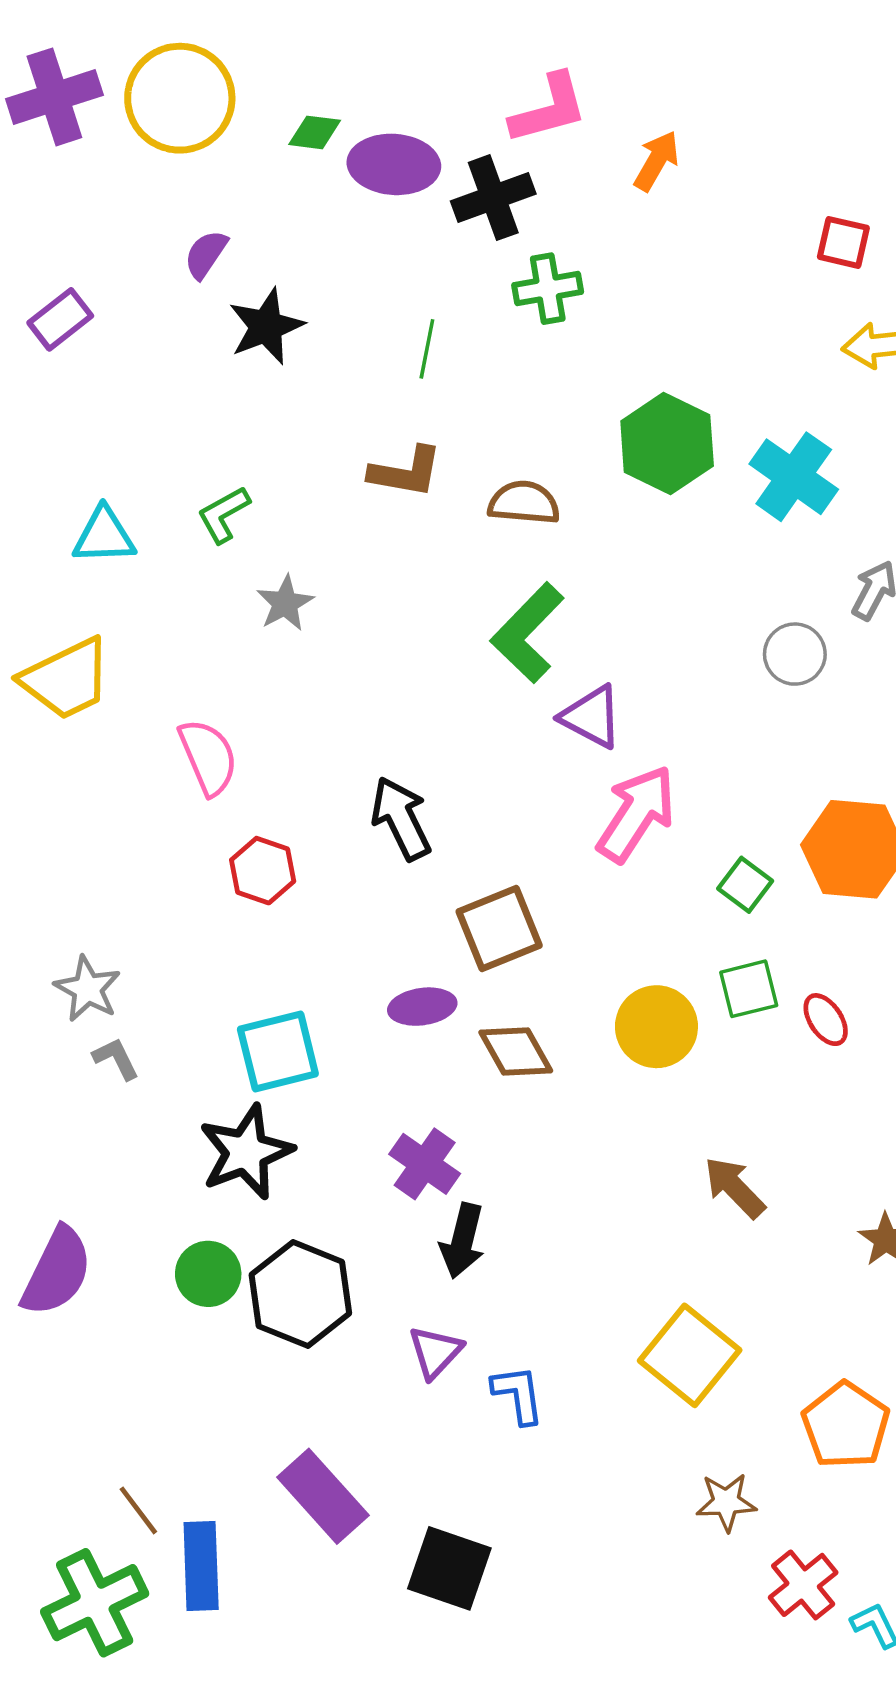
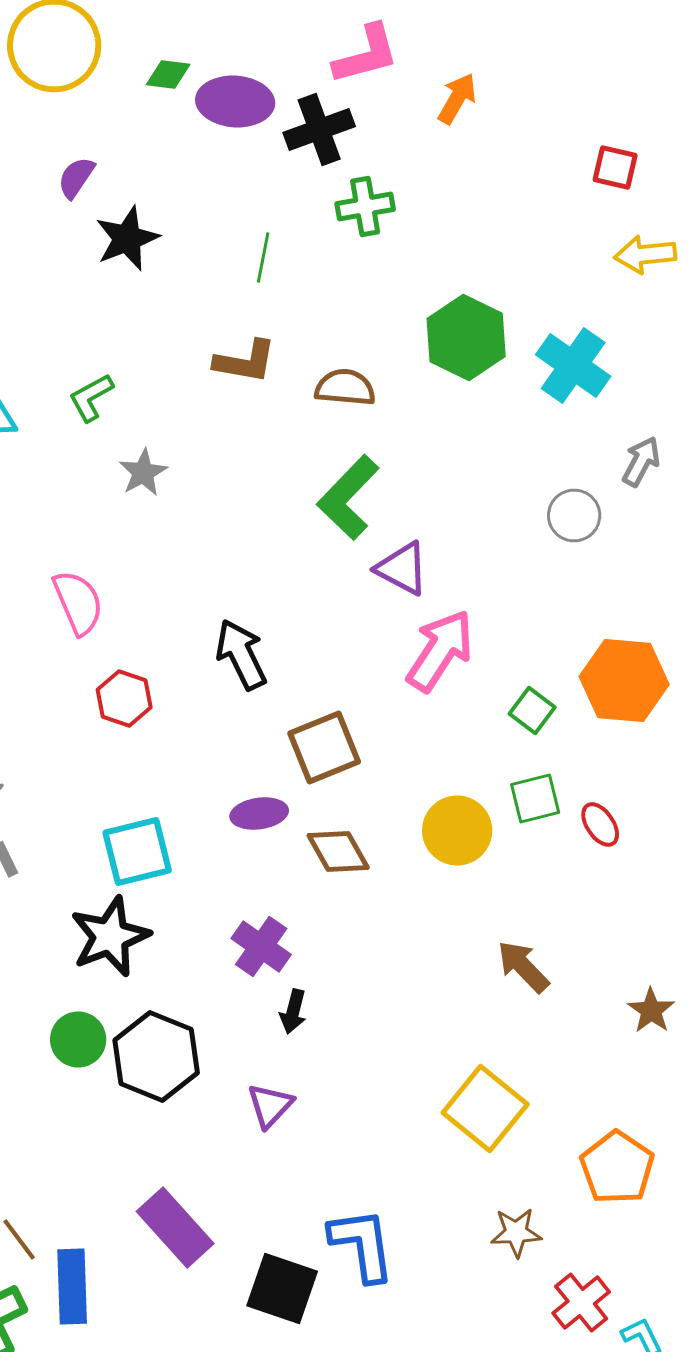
black arrow: (462, 1241) -> (293, 1012), size x0.7
blue L-shape: (518, 1395) -> (362, 1244), moved, size x1.5

